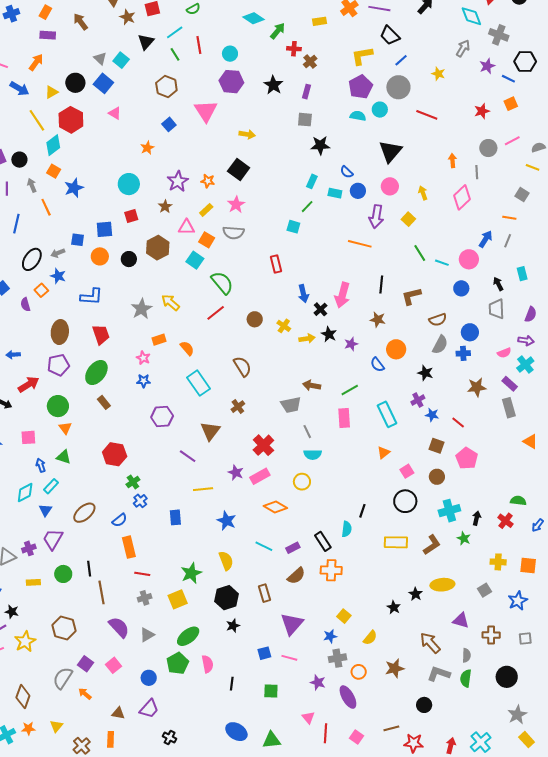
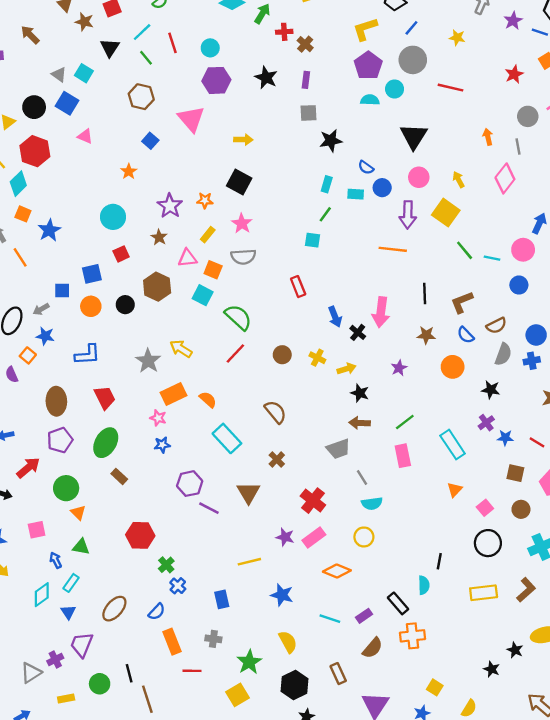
yellow square: (408, 219) -> (446, 213), size x1.6
black star: (329, 334) -> (360, 393), moved
orange rectangle: (159, 340) -> (174, 394), size x1.5
blue semicircle: (377, 365) -> (466, 335), moved
purple line: (188, 456) -> (209, 508), moved
gray cross: (145, 598) -> (213, 639), moved, turned 32

